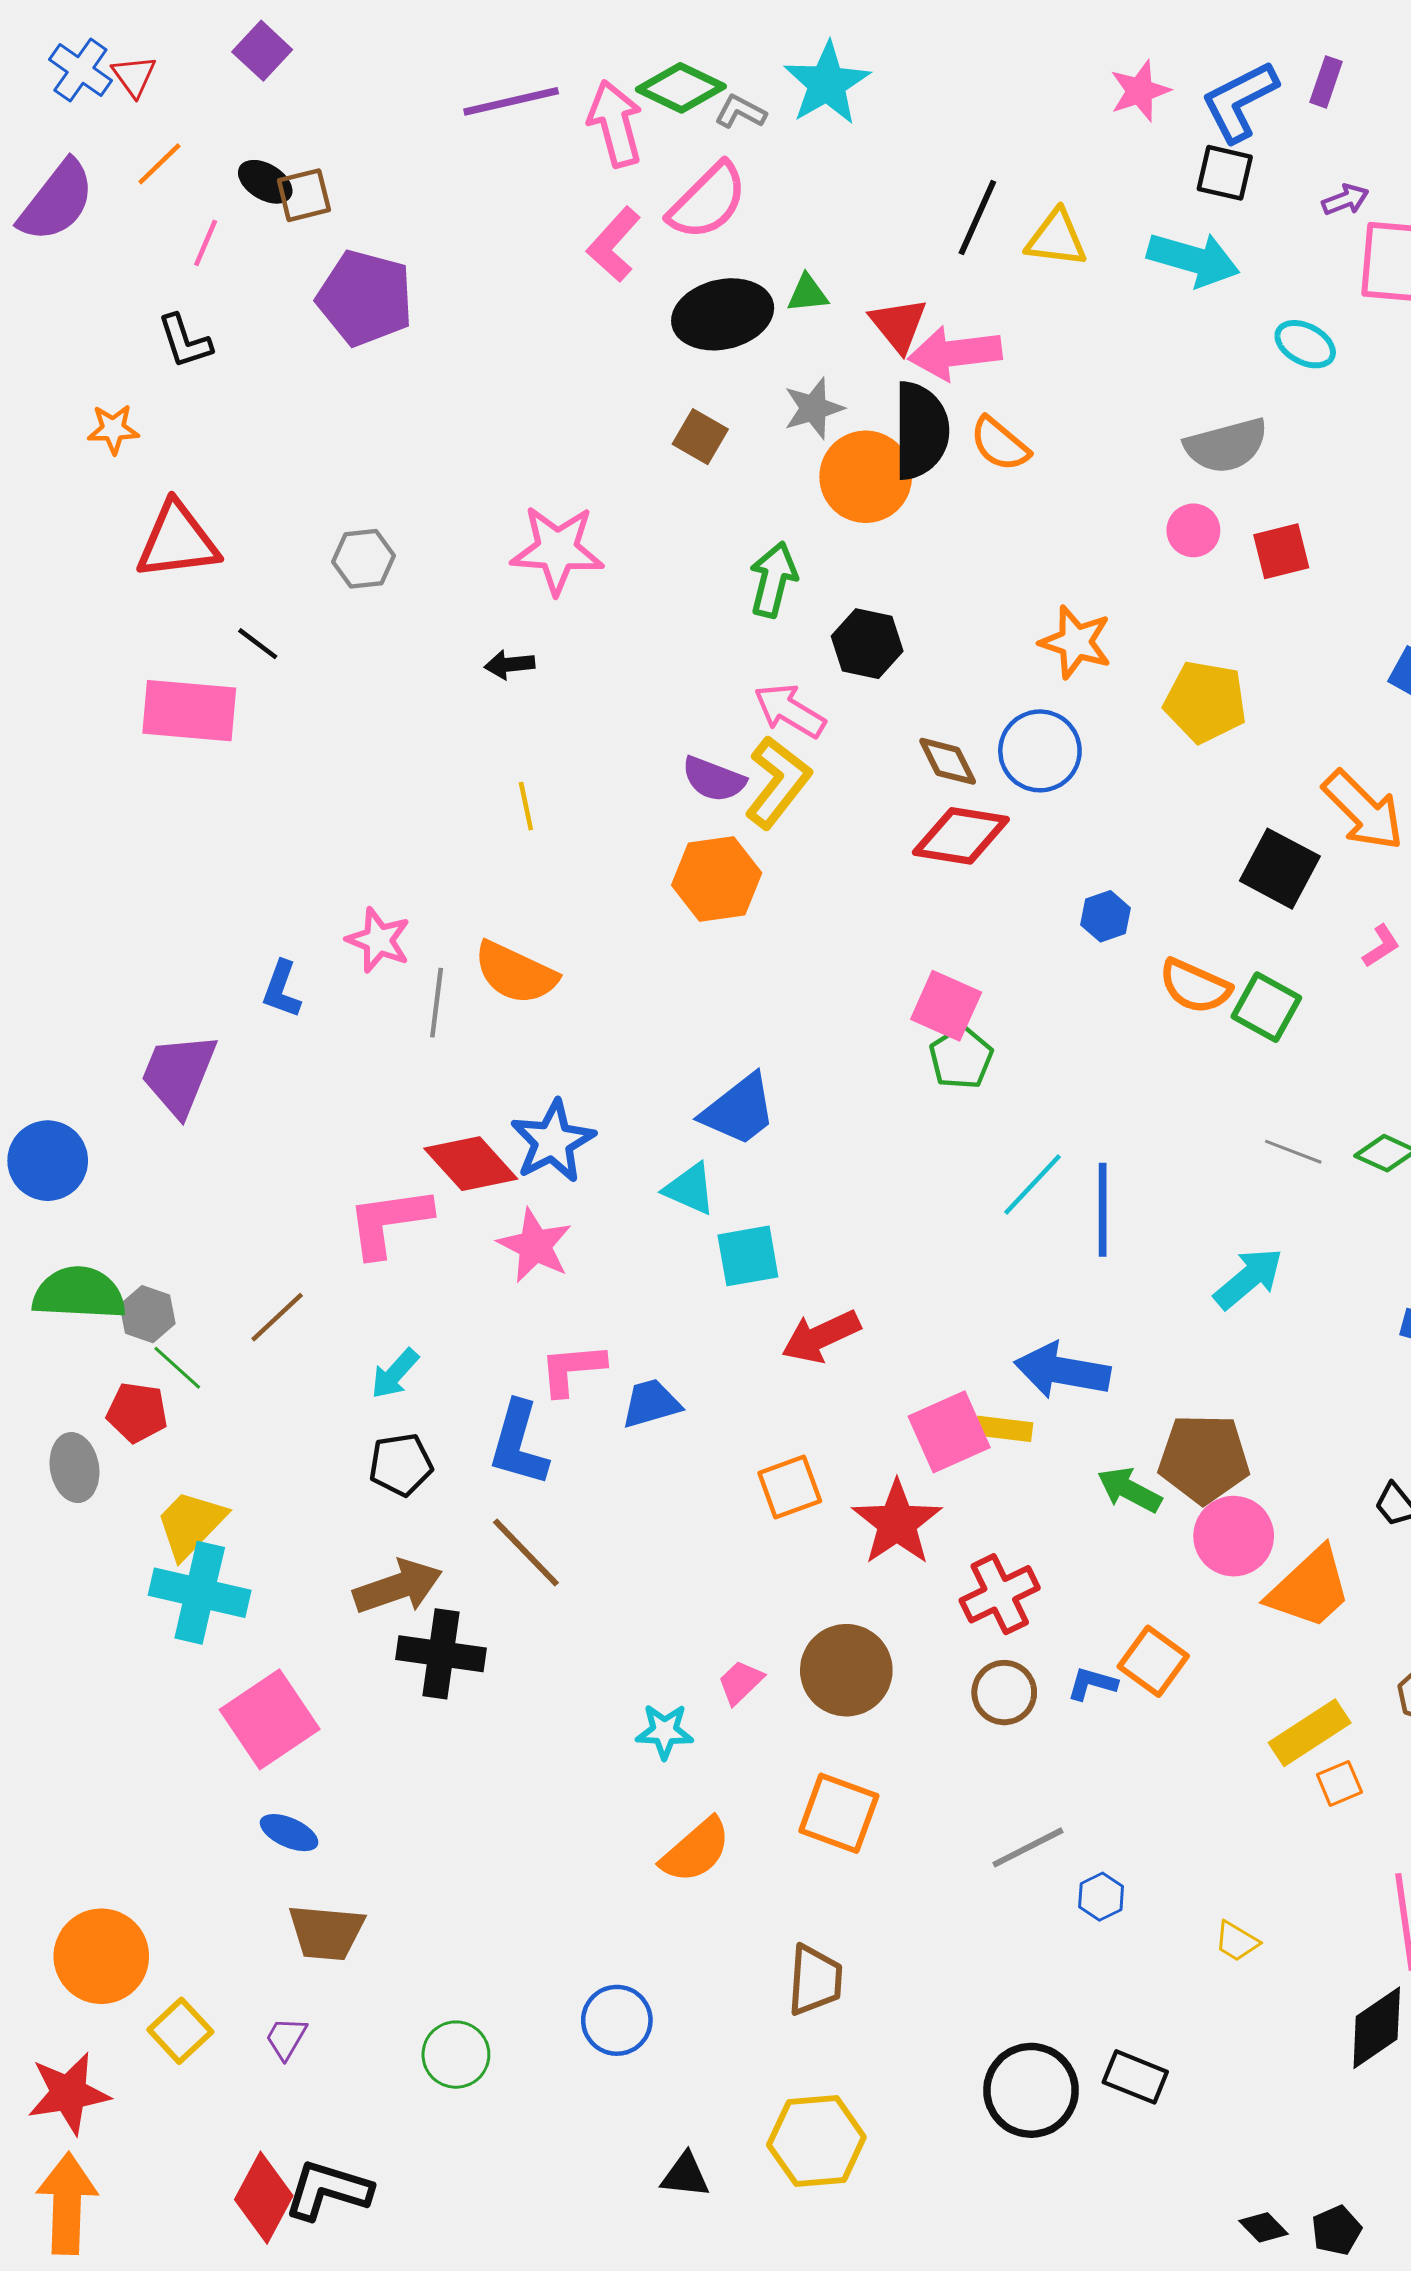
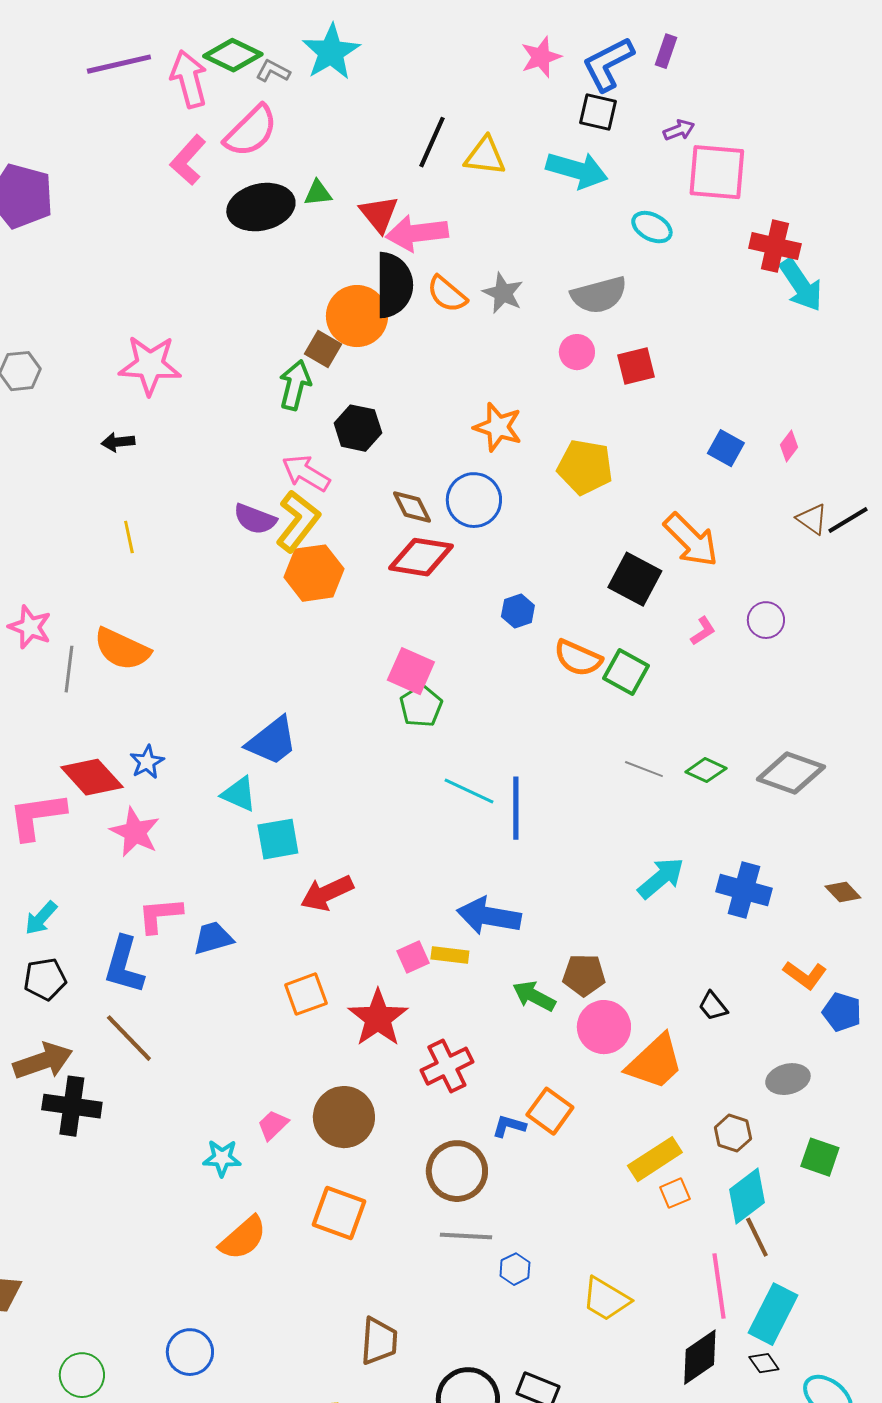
gray star: (813, 408) -> (503, 293), moved, turned -30
brown square: (700, 437) -> (323, 349), moved
orange hexagon: (717, 879) -> (314, 573), moved
blue star: (553, 1141) -> (147, 762), size x0.6
cyan line: (1033, 1184) -> (469, 791), turned 72
cyan arrow: (1249, 1278) -> (661, 878), moved
pink square: (949, 1432) -> (413, 957), size x0.6
brown pentagon: (1204, 1459) -> (584, 975), size x0.7
brown circle: (1004, 1693) -> (457, 1171), moved, size x1.4
gray line: (1028, 1847) -> (466, 1236), turned 30
yellow trapezoid: (1237, 1941) -> (606, 1299), size x1.6
brown trapezoid: (815, 1980) -> (379, 1341), moved

